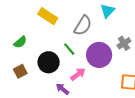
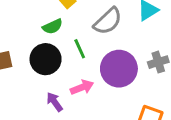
green semicircle: (20, 42) -> (53, 27), moved

